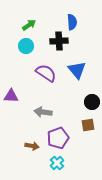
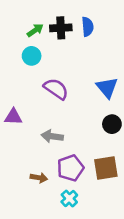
black cross: (59, 41) -> (61, 28), moved
blue triangle: (77, 70) -> (107, 88), moved
brown square: (88, 125) -> (106, 168), moved, size x1.5

